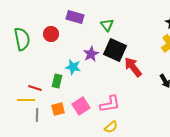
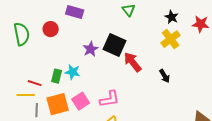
green triangle: (107, 25) -> (129, 10), moved
cyan star: (73, 67) -> (73, 72), moved
orange square: (58, 109) -> (58, 104), size x1.6

